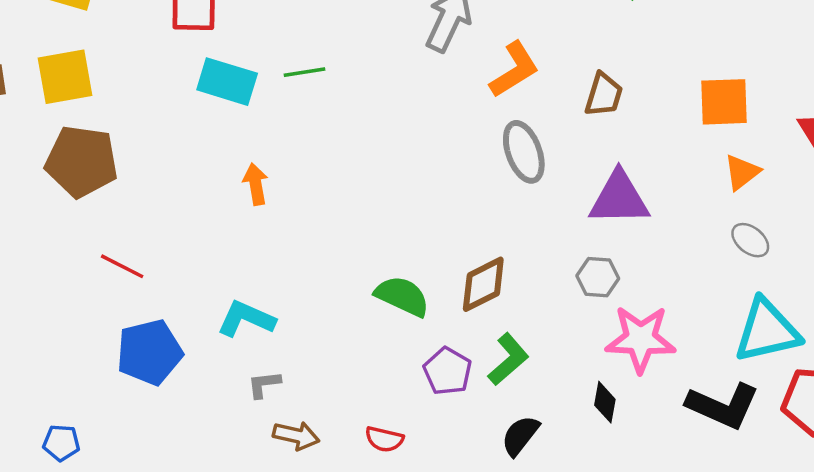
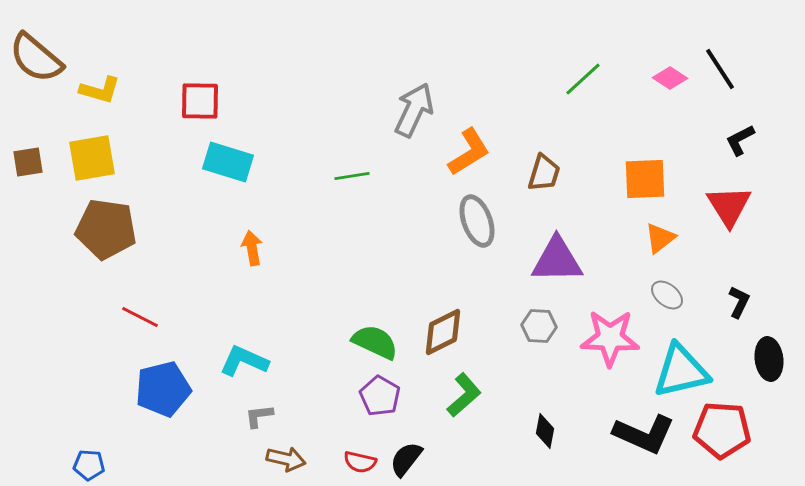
green line: (304, 72) -> (352, 176), moved
pink star: (641, 339) -> (610, 338), moved
purple pentagon: (448, 371) -> (380, 396), moved
black semicircle: (520, 436) -> (406, 459), moved

